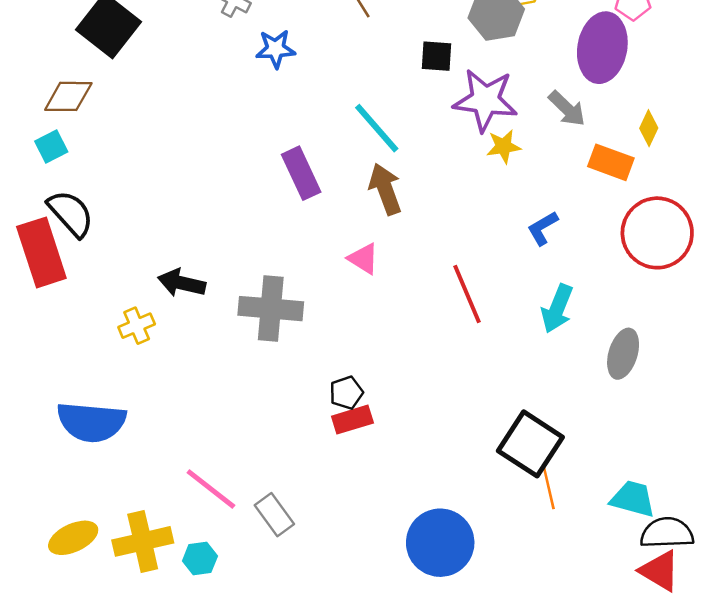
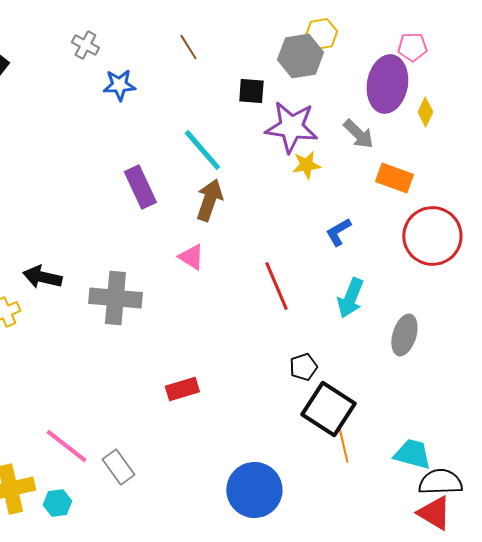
yellow diamond: (649, 128) -> (425, 112), moved
brown arrow: (385, 189) -> (209, 200), turned 39
black pentagon: (346, 393) -> (303, 367), moved

